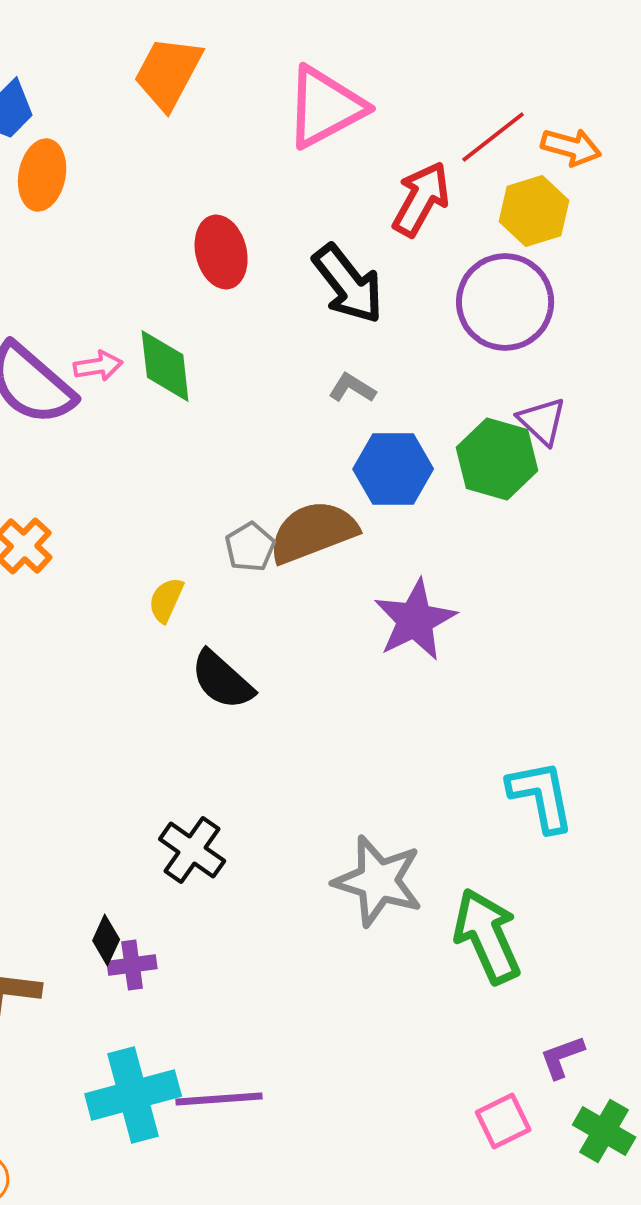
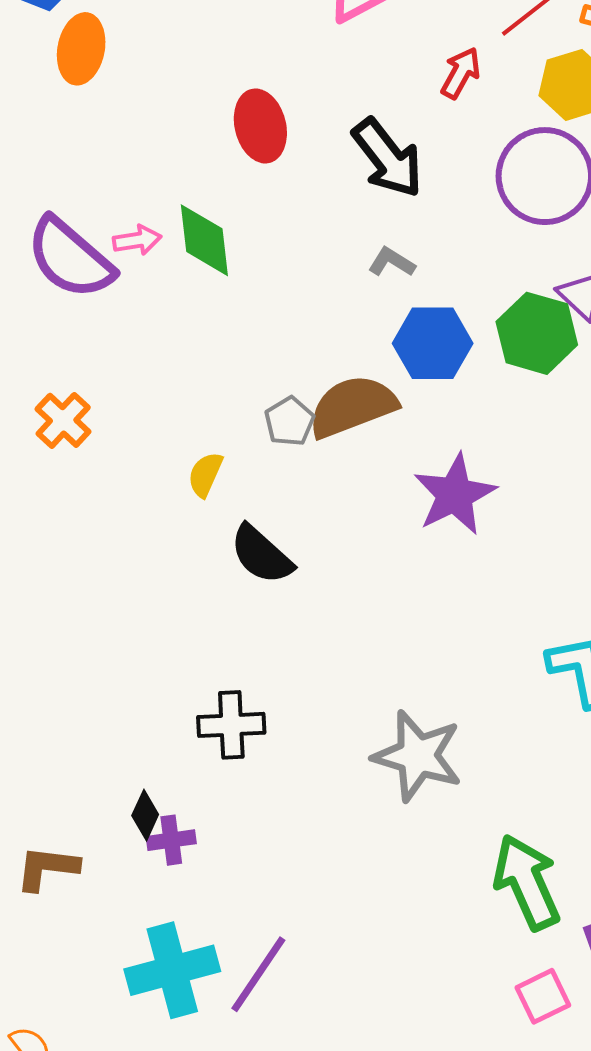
red arrow: (421, 199) -> (461, 73), size x0.7
black cross: (192, 850) -> (231, 725), turned -38
green arrow: (487, 936) -> (527, 882), moved
purple line: (219, 1099) -> (258, 974), turned -52

